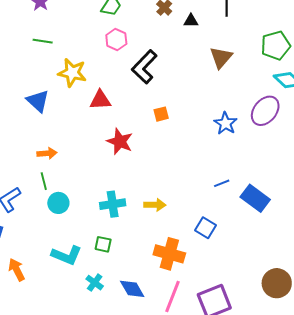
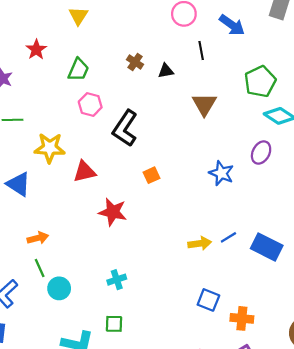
purple ellipse: (265, 111) -> (261, 153), size x0.7
cyan cross: (113, 204) -> (117, 280), size x0.7
yellow arrow: (155, 205) -> (200, 243), moved
blue square: (206, 228) -> (208, 300), moved
orange cross: (169, 254) -> (242, 318), moved, size x0.7

